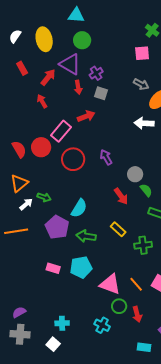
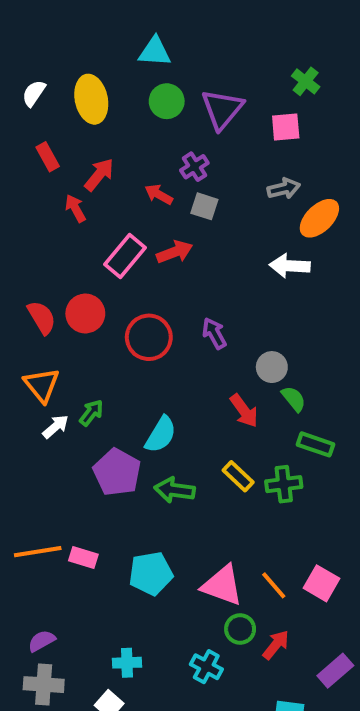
purple triangle: (70, 64) -> (222, 109), moved, turned 40
gray arrow: (141, 84) -> (284, 188), turned -42
red arrow: (78, 87) -> (159, 194), turned 128
red arrow: (42, 101) -> (75, 208), moved
pink rectangle: (61, 131) -> (125, 256), moved
orange triangle: (19, 183) -> (42, 385), turned -30
green arrow: (44, 197) -> (91, 413), turned -72
orange line: (16, 231) -> (38, 552), moved
green cross: (143, 245) -> (284, 484), moved
cyan pentagon: (81, 267) -> (151, 573), moved
pink rectangle: (53, 268) -> (83, 558), moved
red arrow: (137, 314) -> (276, 645), turned -126

